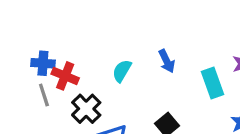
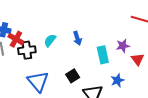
black cross: (86, 109) -> (27, 50), moved, turned 30

